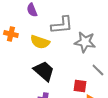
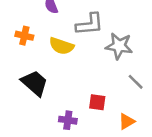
black trapezoid: (44, 71) -> (35, 83), moved
red square: (80, 86) -> (97, 102), moved

